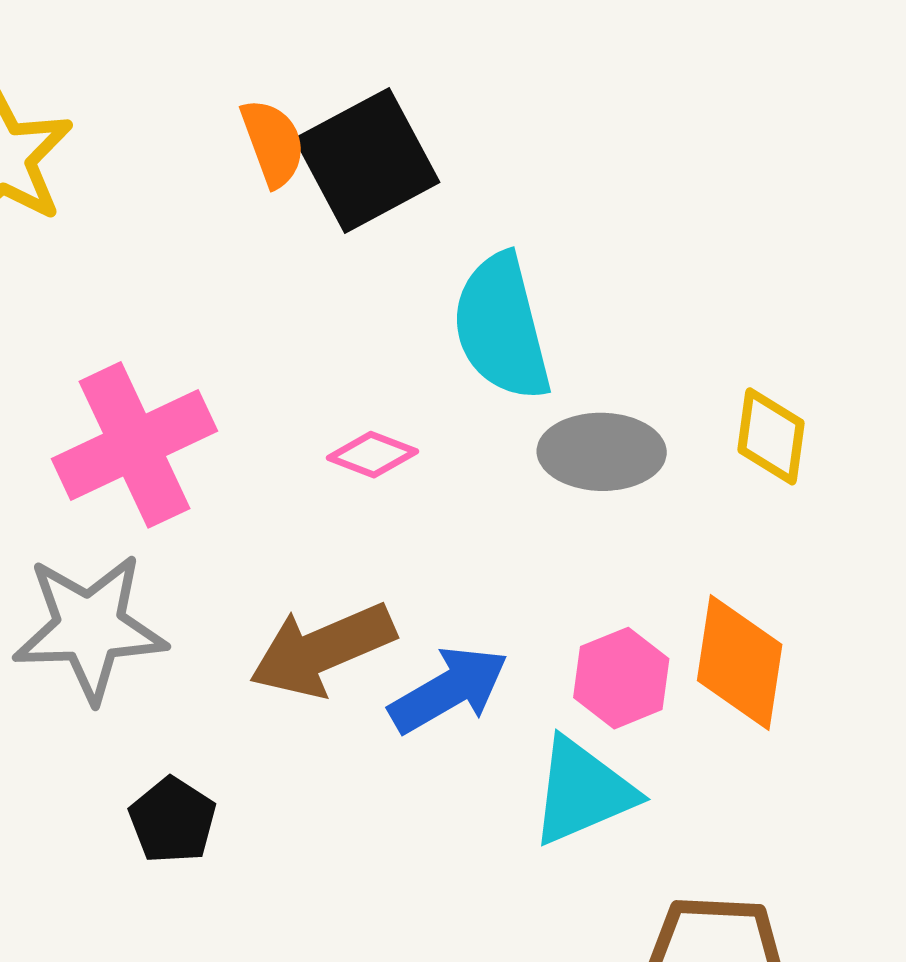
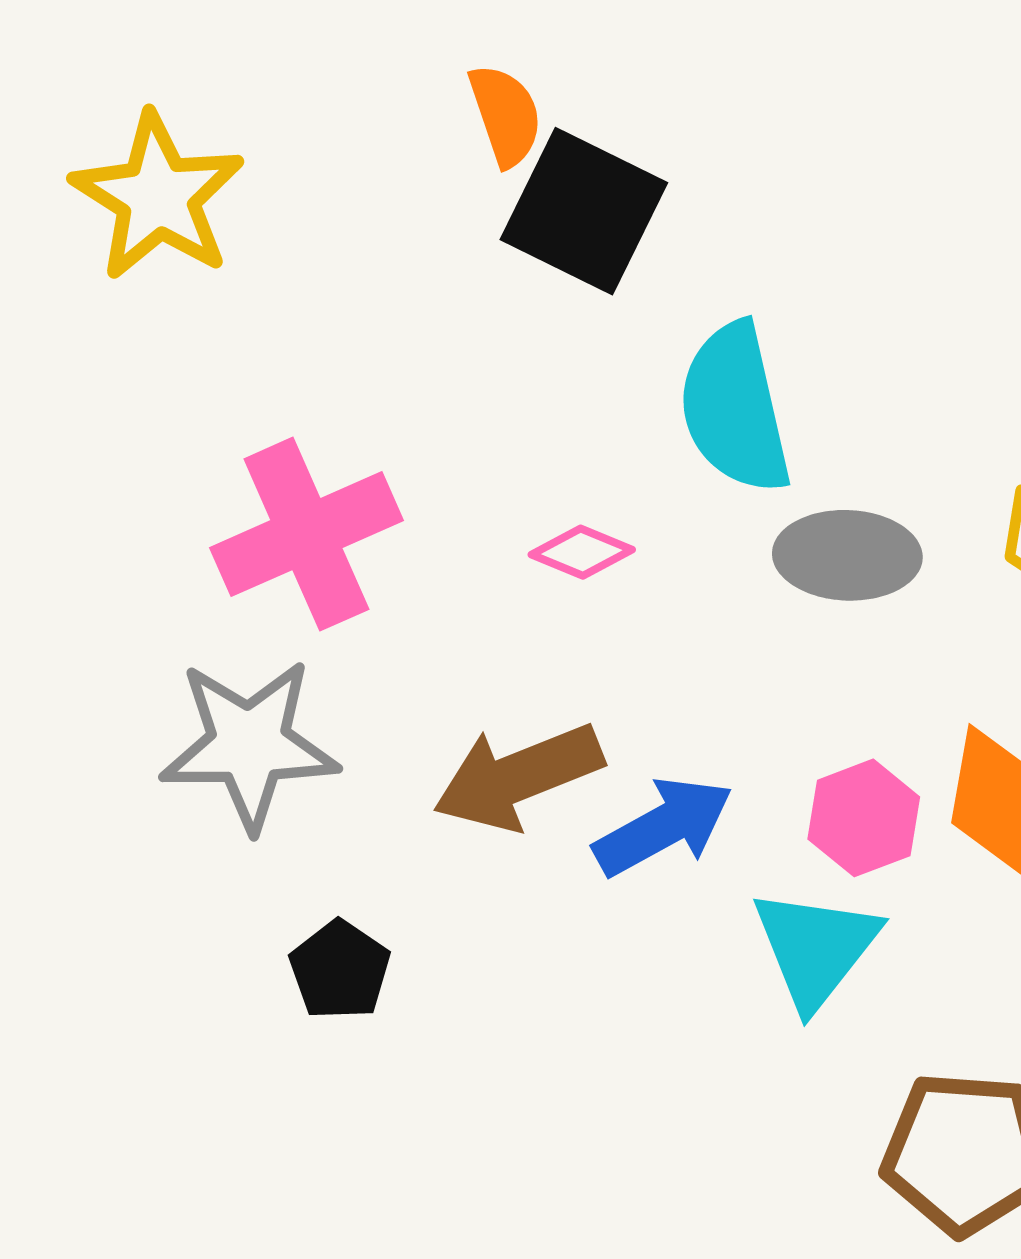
orange semicircle: (273, 143) -> (505, 115), moved
black square: (367, 160) -> (584, 211), turned -37
cyan triangle: (583, 791) -> (816, 948), turned -30

